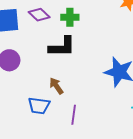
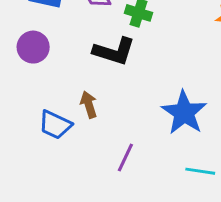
purple line: (74, 115) -> (125, 157), moved

